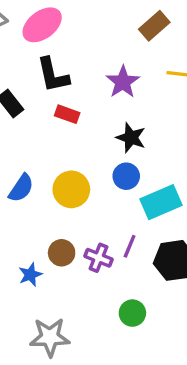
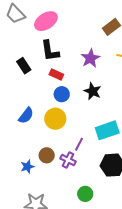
blue circle: (126, 176) -> (62, 94), moved
purple line: (130, 246) -> (79, 144), moved

